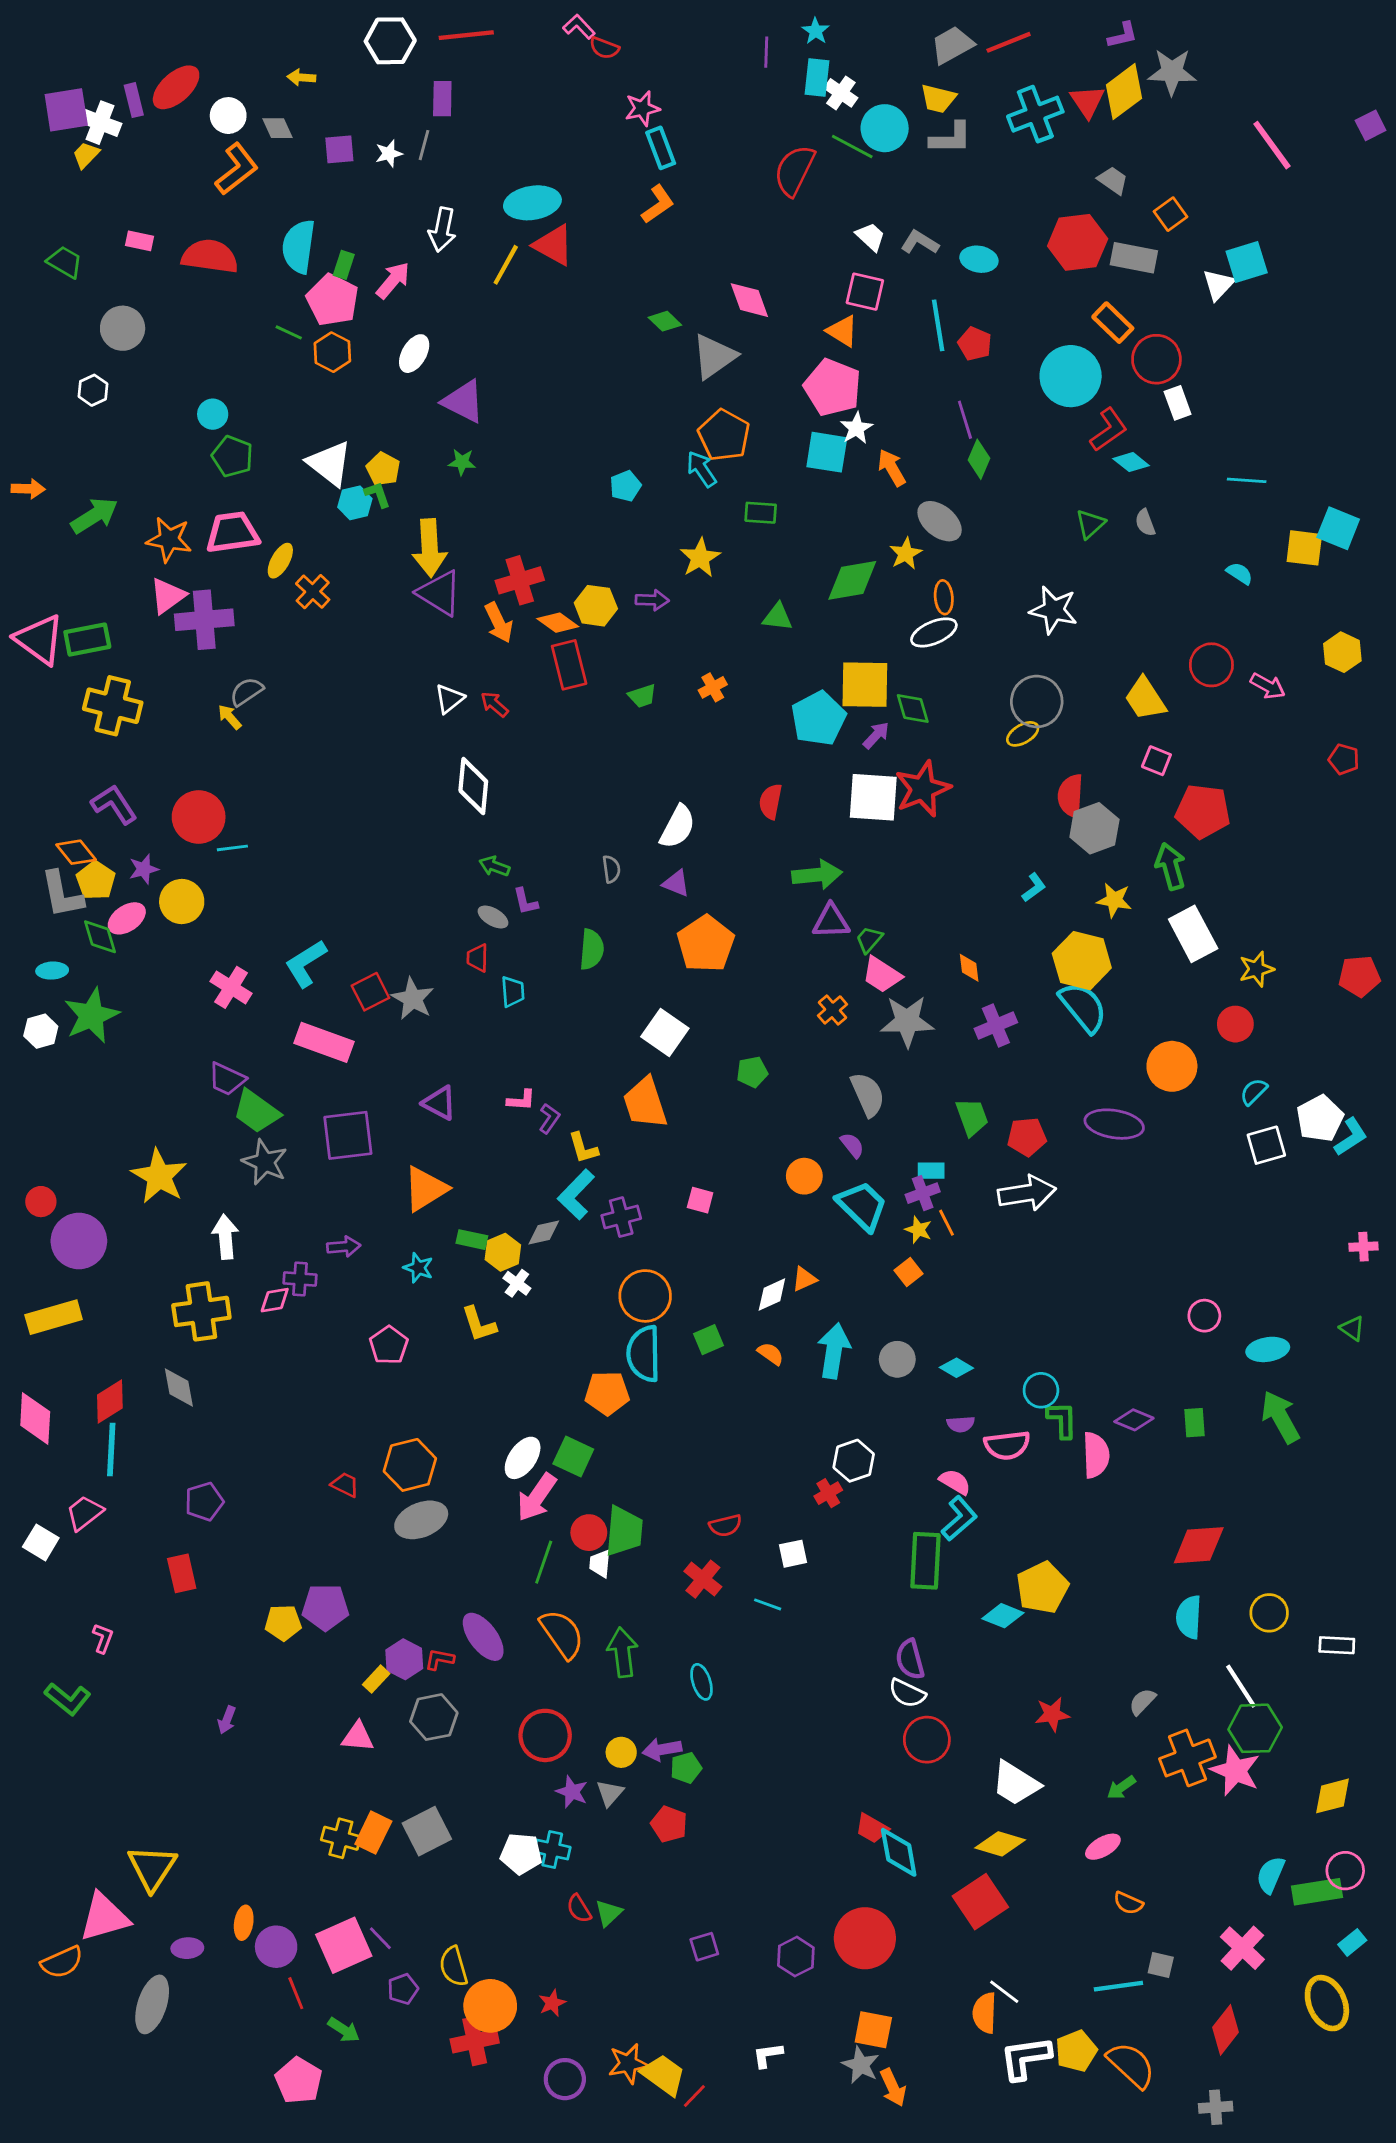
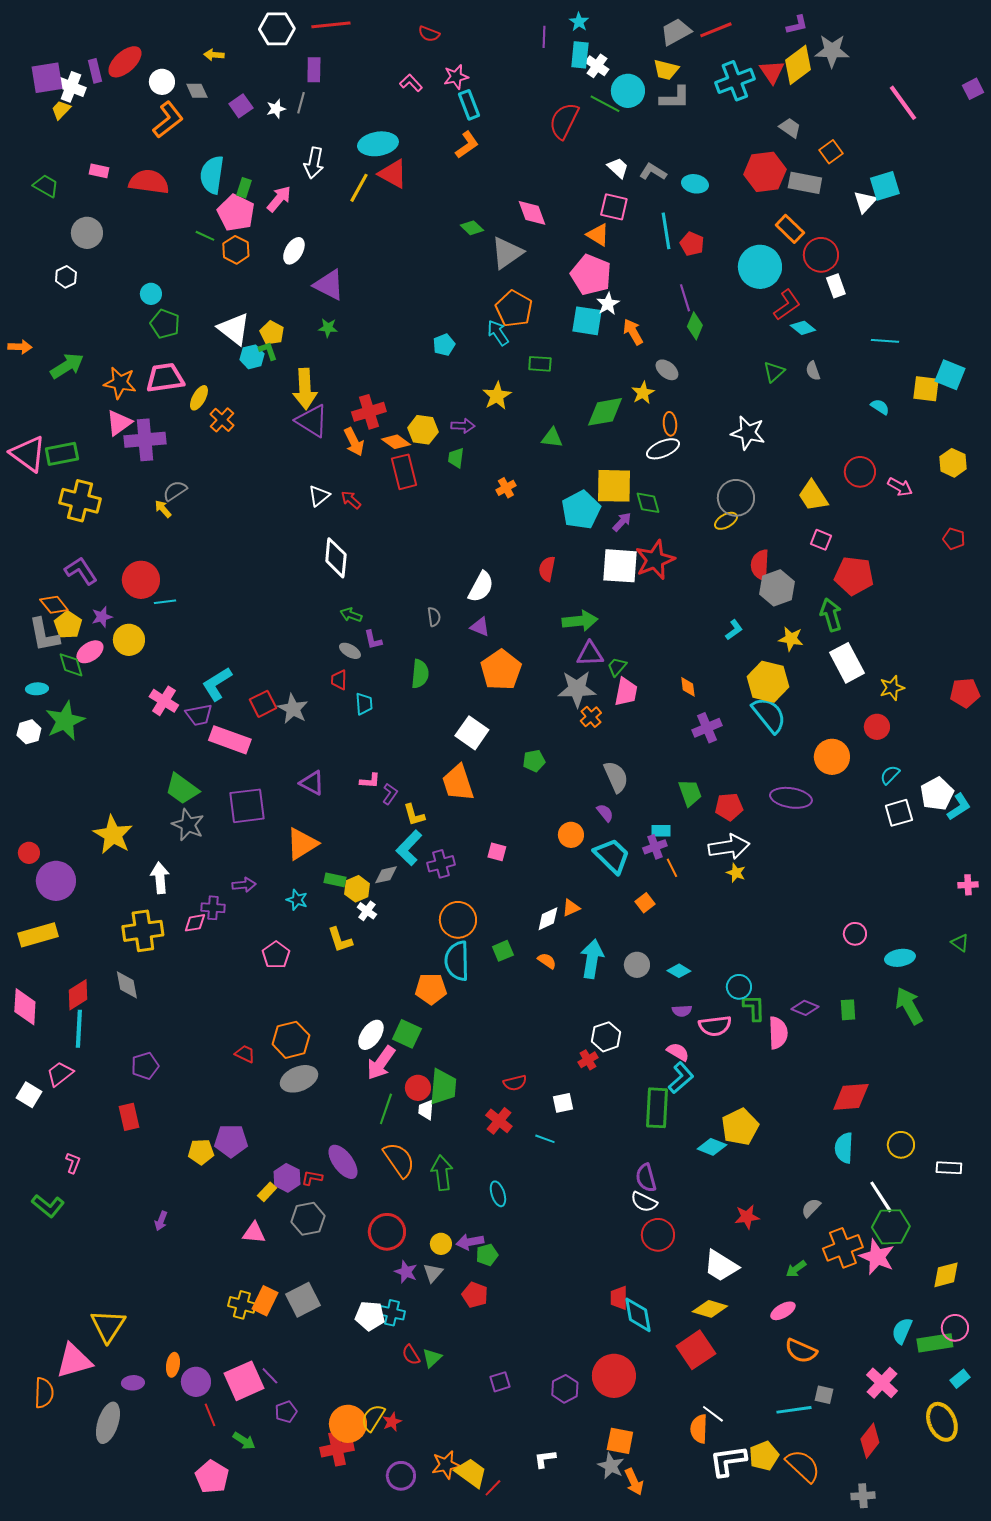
pink L-shape: (579, 27) -> (411, 83), moved
purple square: (339, 149) -> (241, 106), turned -30
gray ellipse: (940, 521) -> (667, 370), size x0.7
green trapezoid: (642, 696) -> (456, 458), moved, turned 115
pink trapezoid: (882, 975) -> (626, 692), turned -112
gray star: (907, 1021) -> (577, 689), moved
purple trapezoid: (227, 1079) -> (199, 715), moved, turned -36
yellow star: (918, 1230) -> (736, 873), moved
red trapezoid: (872, 1828) -> (619, 1298), turned 60
orange semicircle: (1128, 1903) -> (801, 1351), size x1.5
orange semicircle: (62, 1962) -> (44, 1393), turned -64
yellow semicircle: (454, 1966) -> (373, 1418), moved, turned 48

